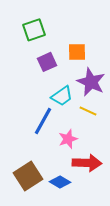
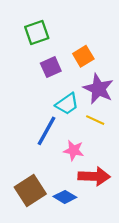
orange square: (77, 52) -> (83, 56), turned -30
pink star: (68, 139) -> (74, 150), turned 30

